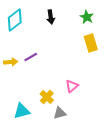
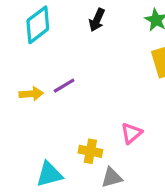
black arrow: (51, 17) -> (97, 20), turned 32
yellow cross: (47, 97) -> (90, 151), turned -32

